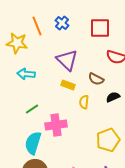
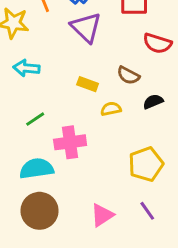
purple triangle: (67, 60) -> (86, 27), moved
yellow semicircle: (84, 102) -> (111, 109), turned 72
cyan semicircle: (33, 143) -> (37, 169), turned 65

